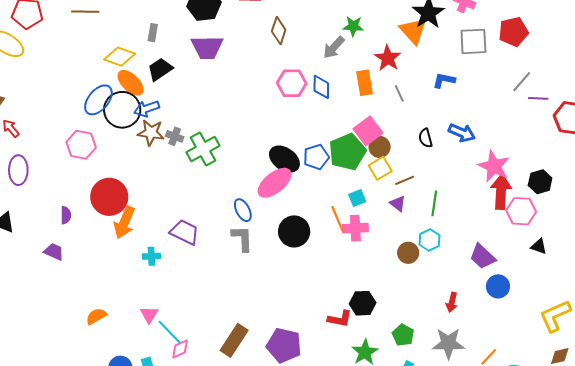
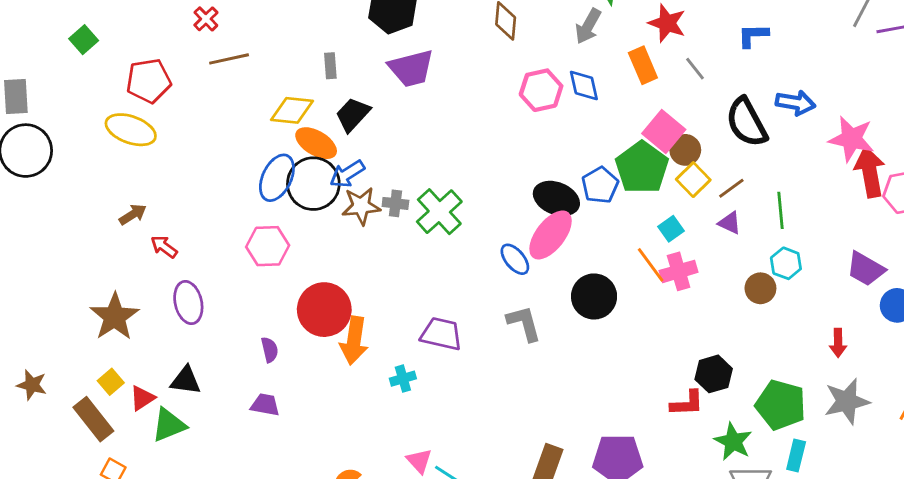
black semicircle: (426, 138) -> (747, 122), size x1.8
blue ellipse: (243, 210) -> (515, 259), moved
green pentagon: (403, 335) -> (781, 405), size x1.6

